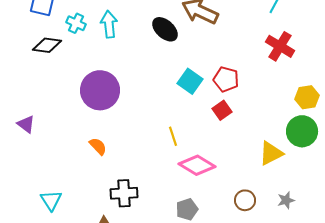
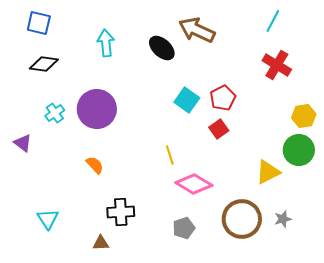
cyan cross: (76, 23) -> (55, 113), moved, turned 30
red pentagon: (226, 79) -> (223, 98), turned 30
brown circle: (245, 200) -> (242, 219), size x1.8

